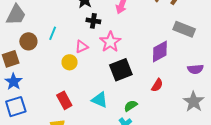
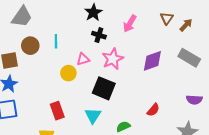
cyan line: (53, 33) -> (56, 41), turned -32
purple diamond: (160, 52) -> (152, 61), moved
black square: (121, 70) -> (104, 88), moved, turned 35
cyan triangle: (100, 100) -> (93, 116), turned 30

